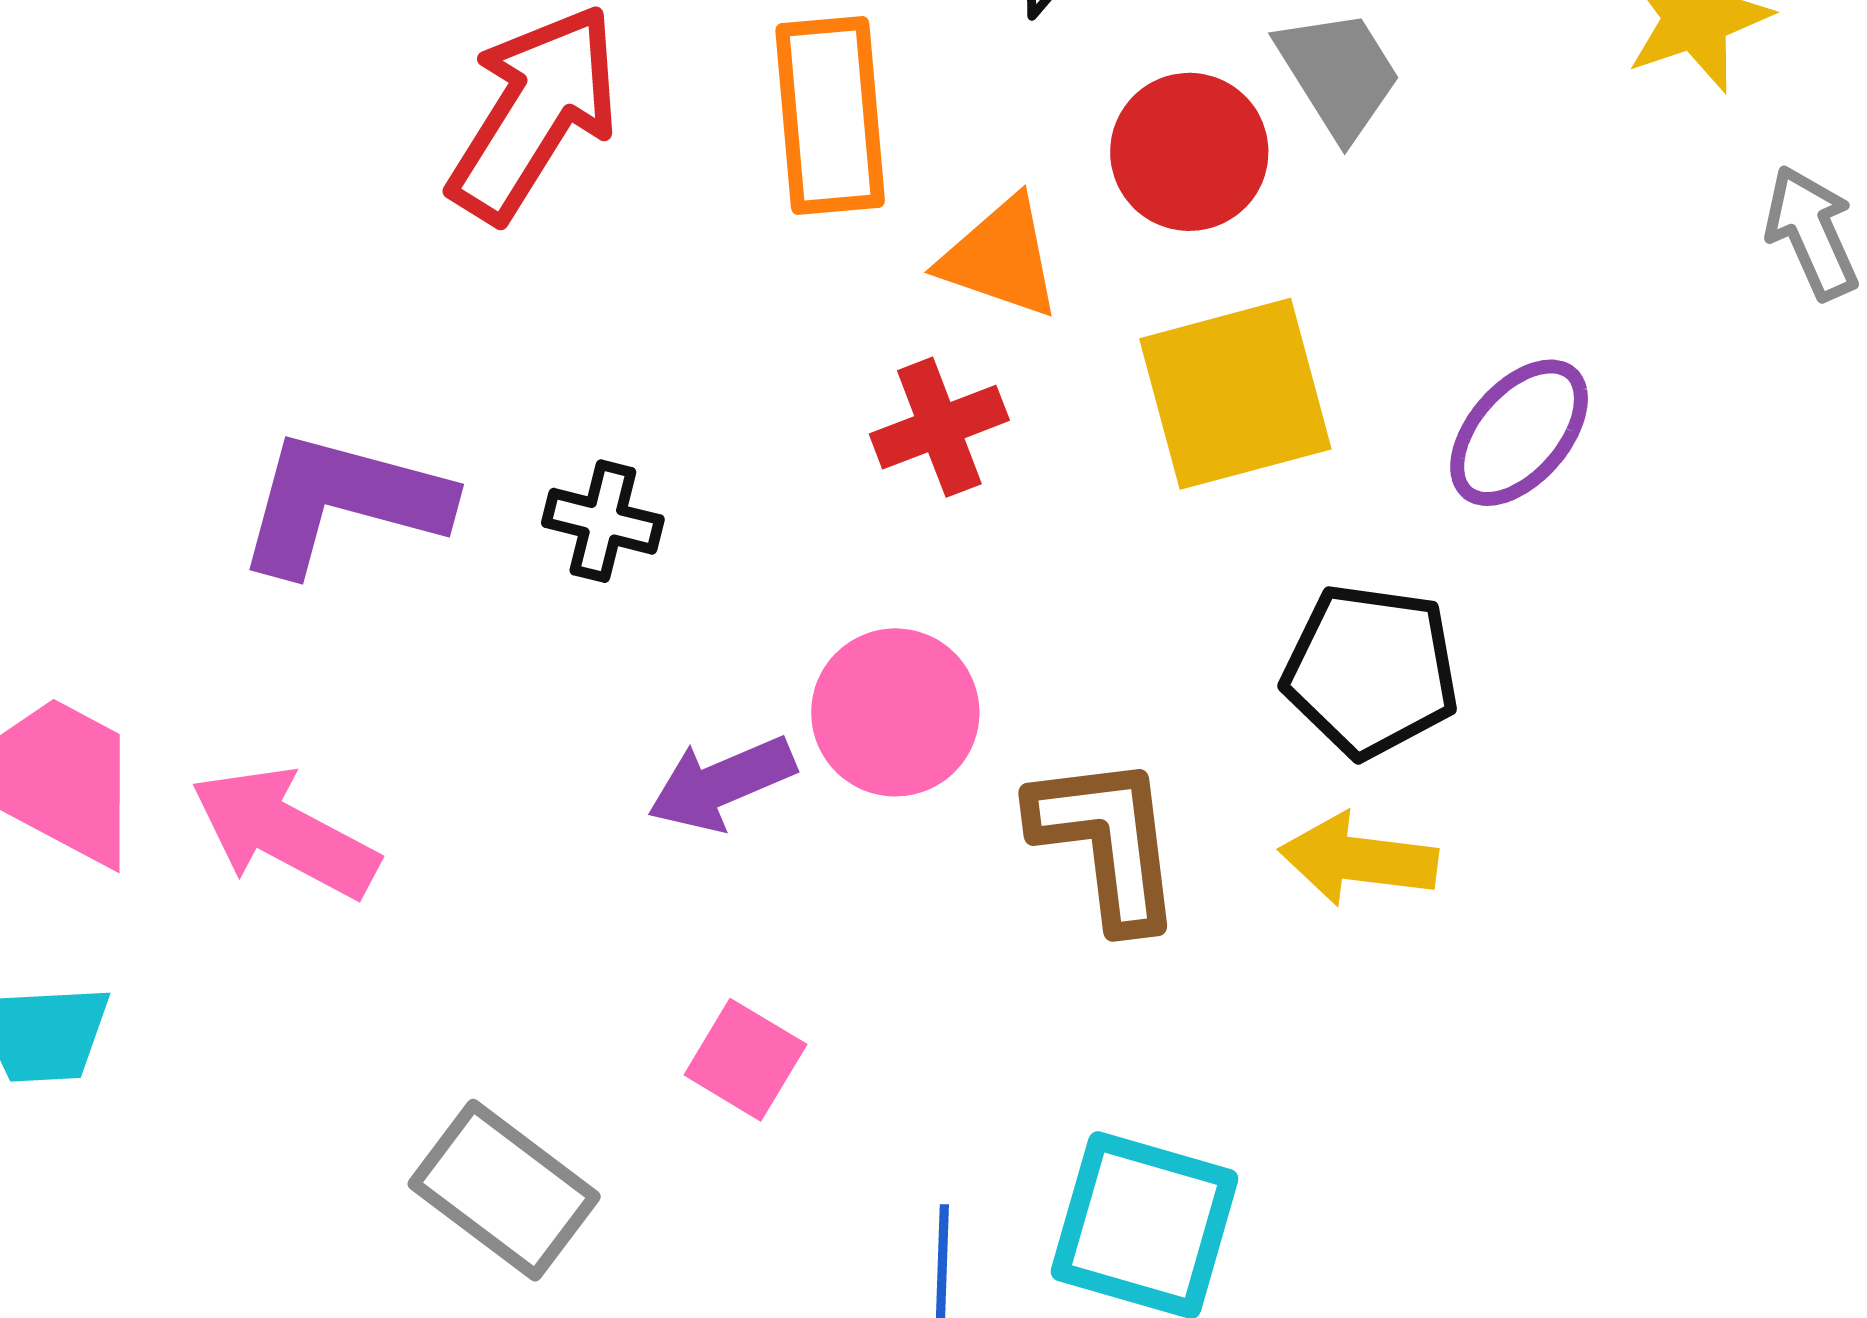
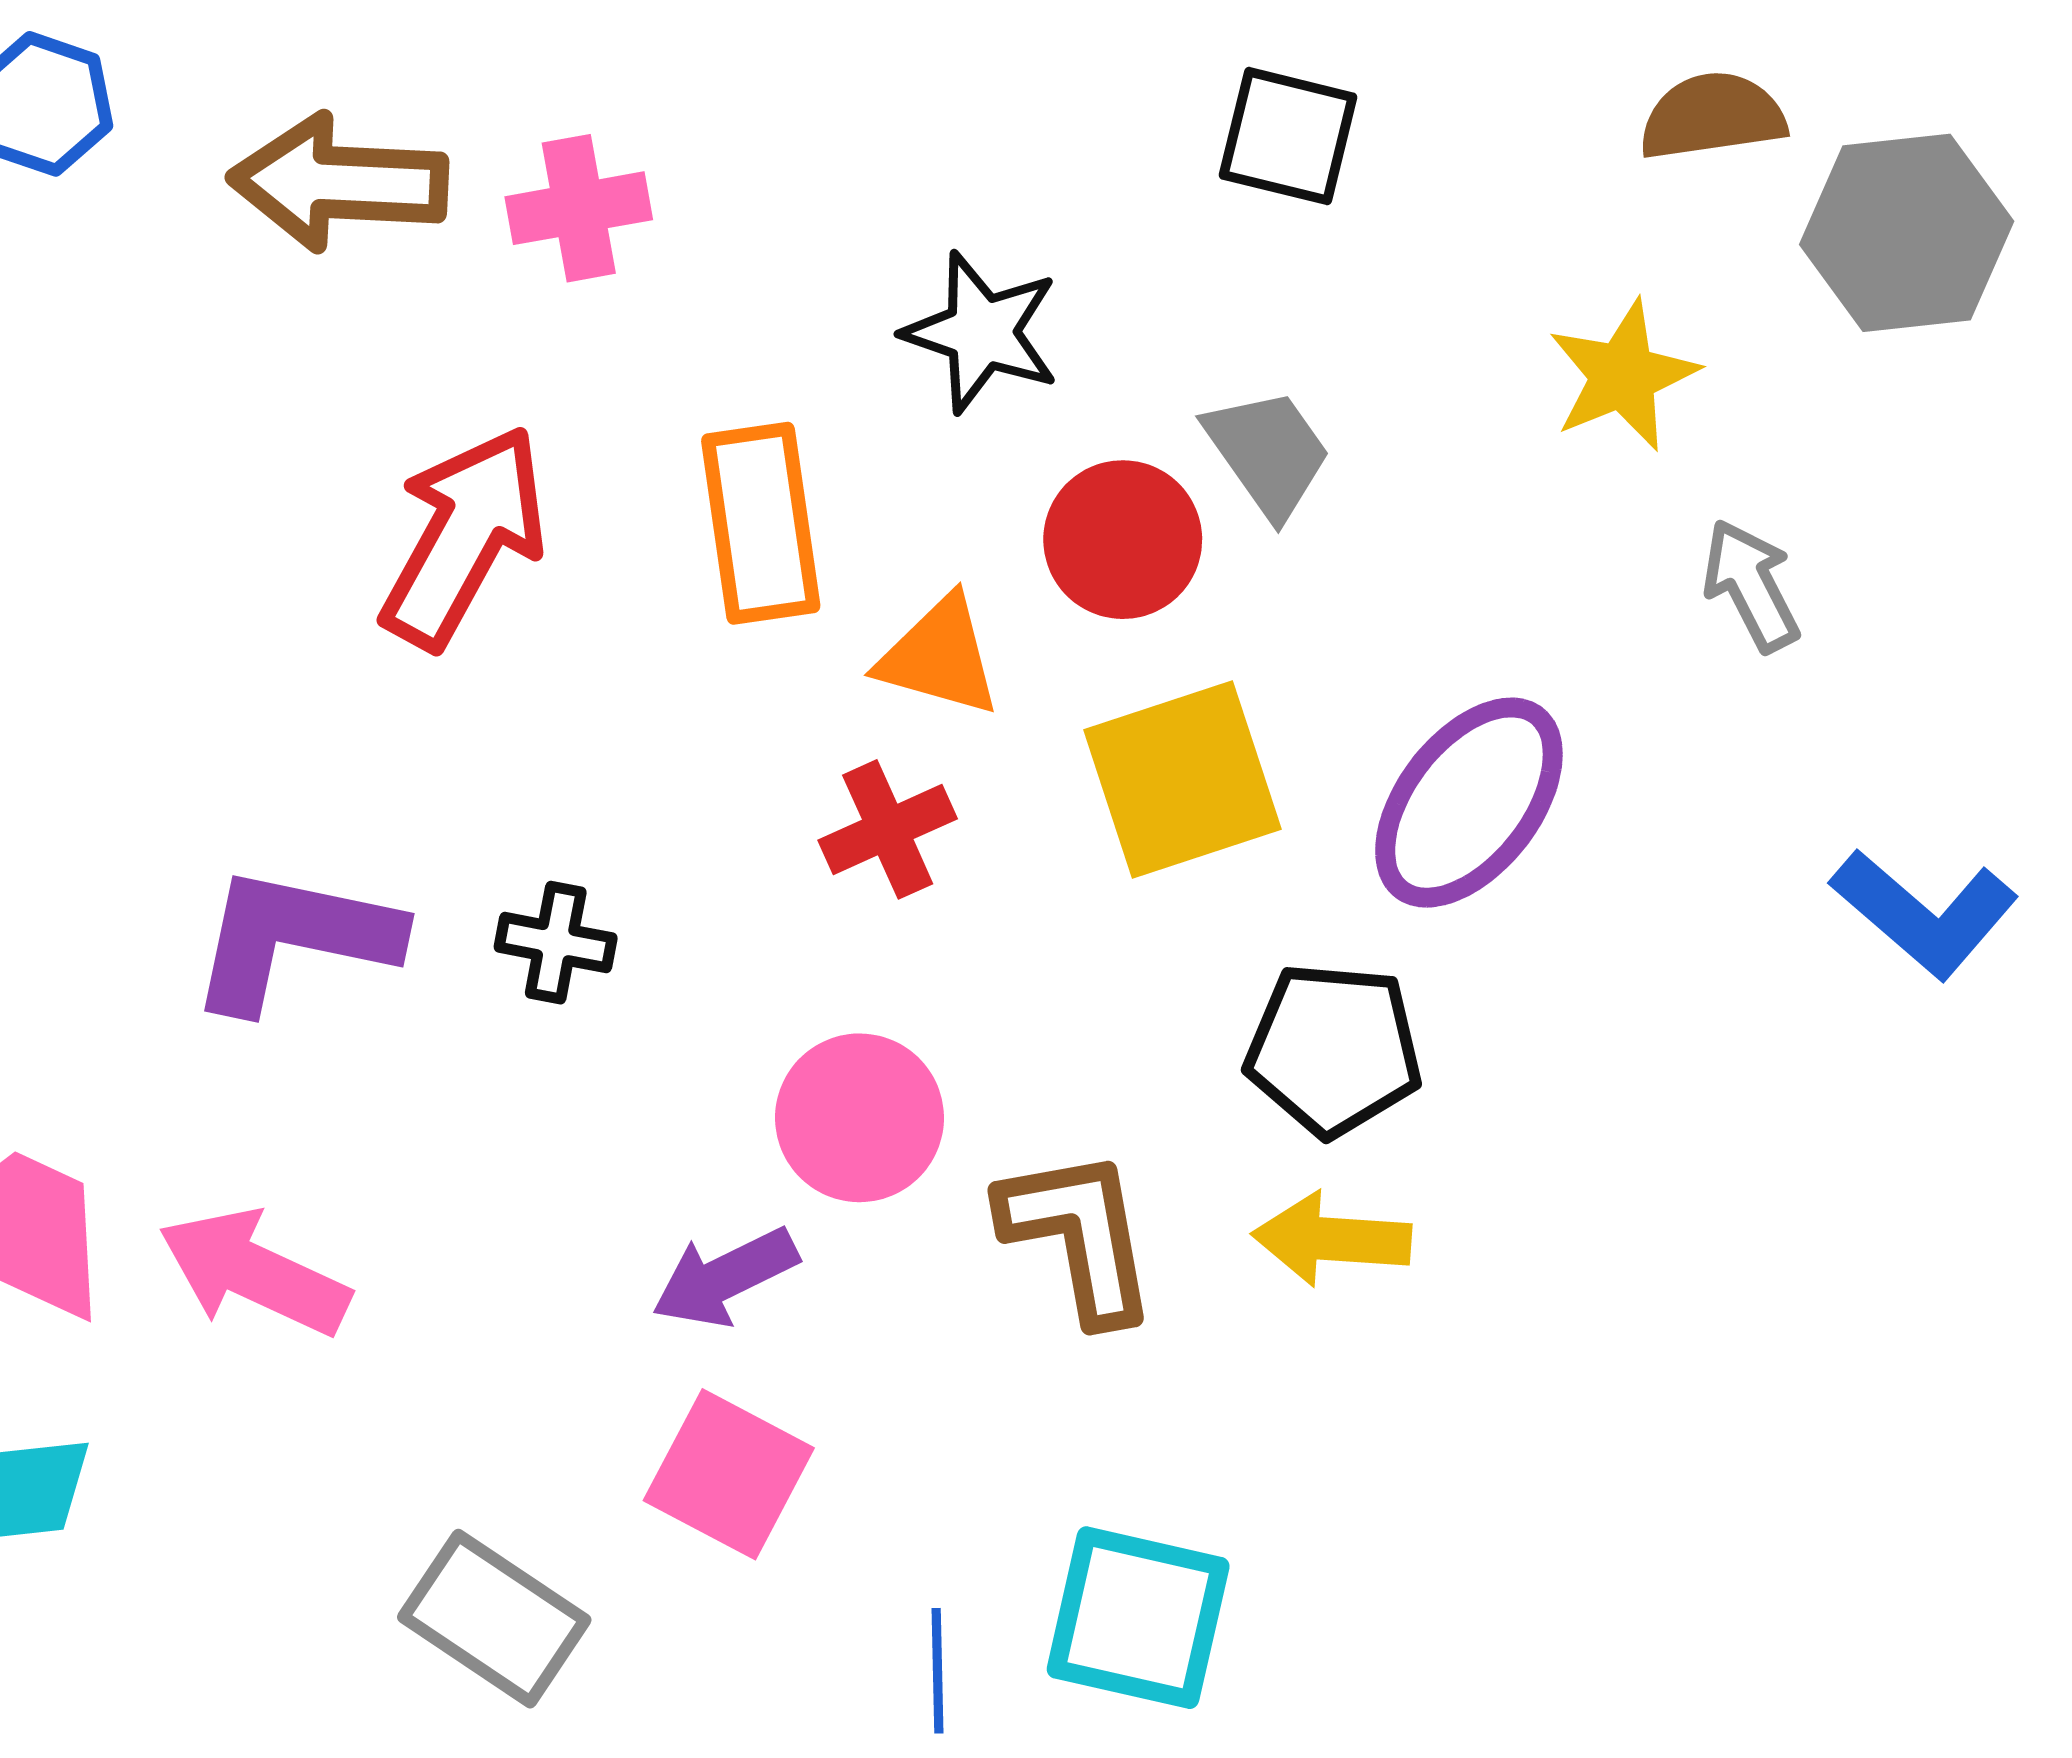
purple ellipse: (1519, 433) -> (1469, 803), size x1.4
purple arrow: (721, 784) -> (725, 1277), moved
pink square: (745, 1060) -> (729, 1474), size x1.4

